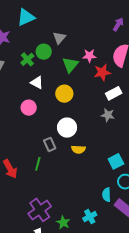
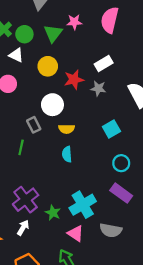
green circle: (44, 52) -> (24, 34), moved
red star: (102, 72) -> (74, 80), moved
cyan square: (116, 161) -> (111, 129), moved
cyan semicircle: (106, 195) -> (67, 154), moved
cyan cross: (90, 217) -> (83, 205), size x1.6

